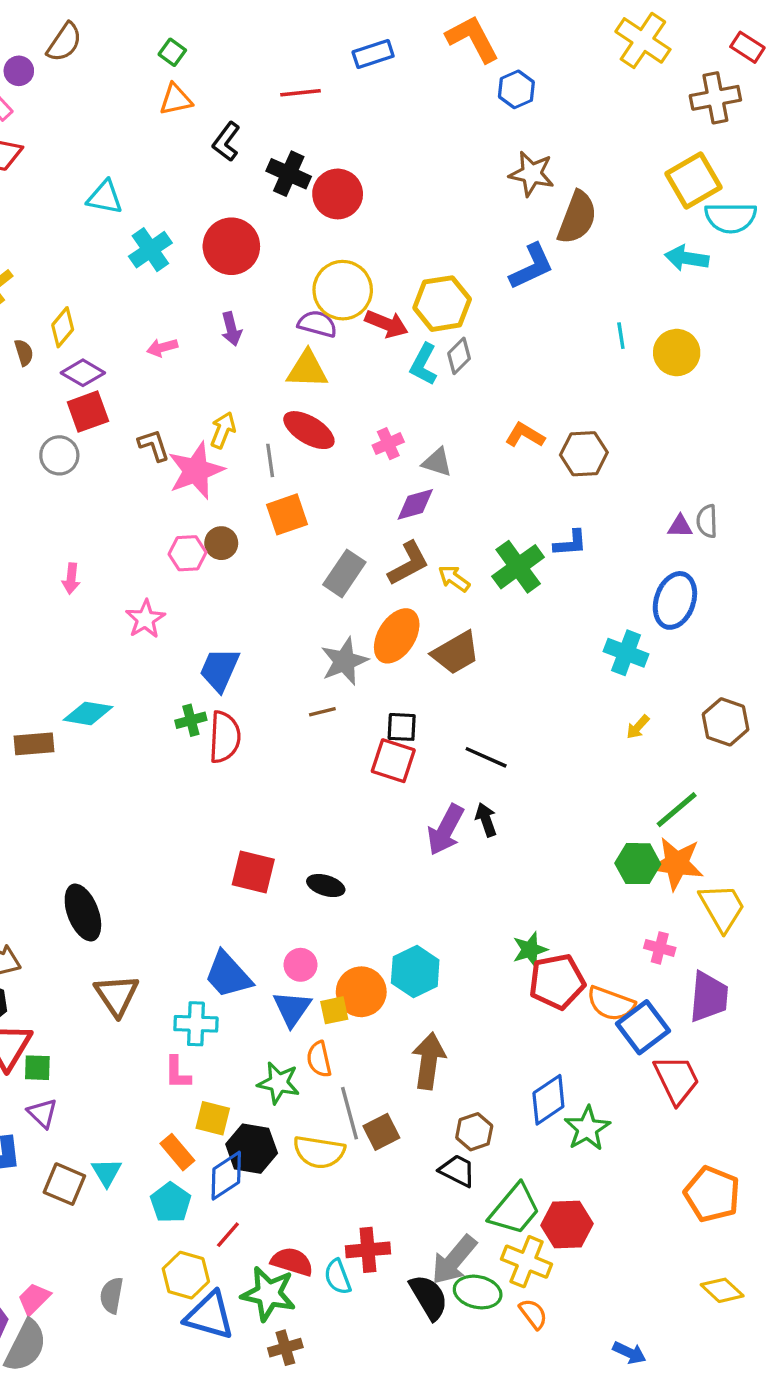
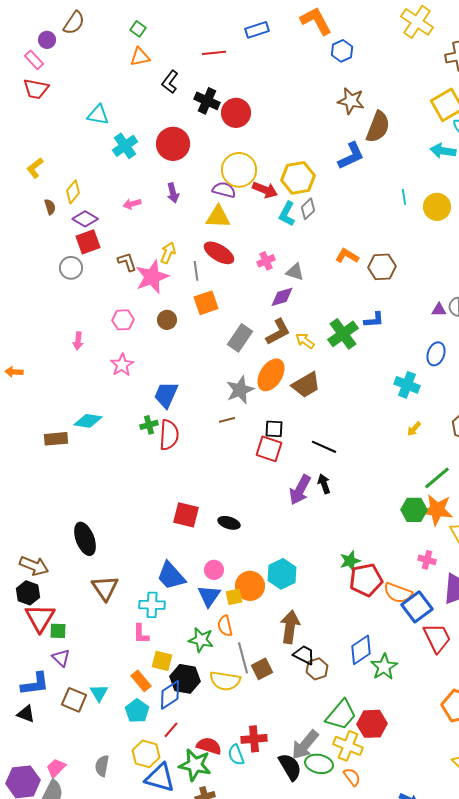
pink hexagon: (187, 553) -> (123, 320), moved
blue ellipse: (675, 600) -> (436, 354), size x0.7
black trapezoid: (457, 1171) -> (304, 655), moved

